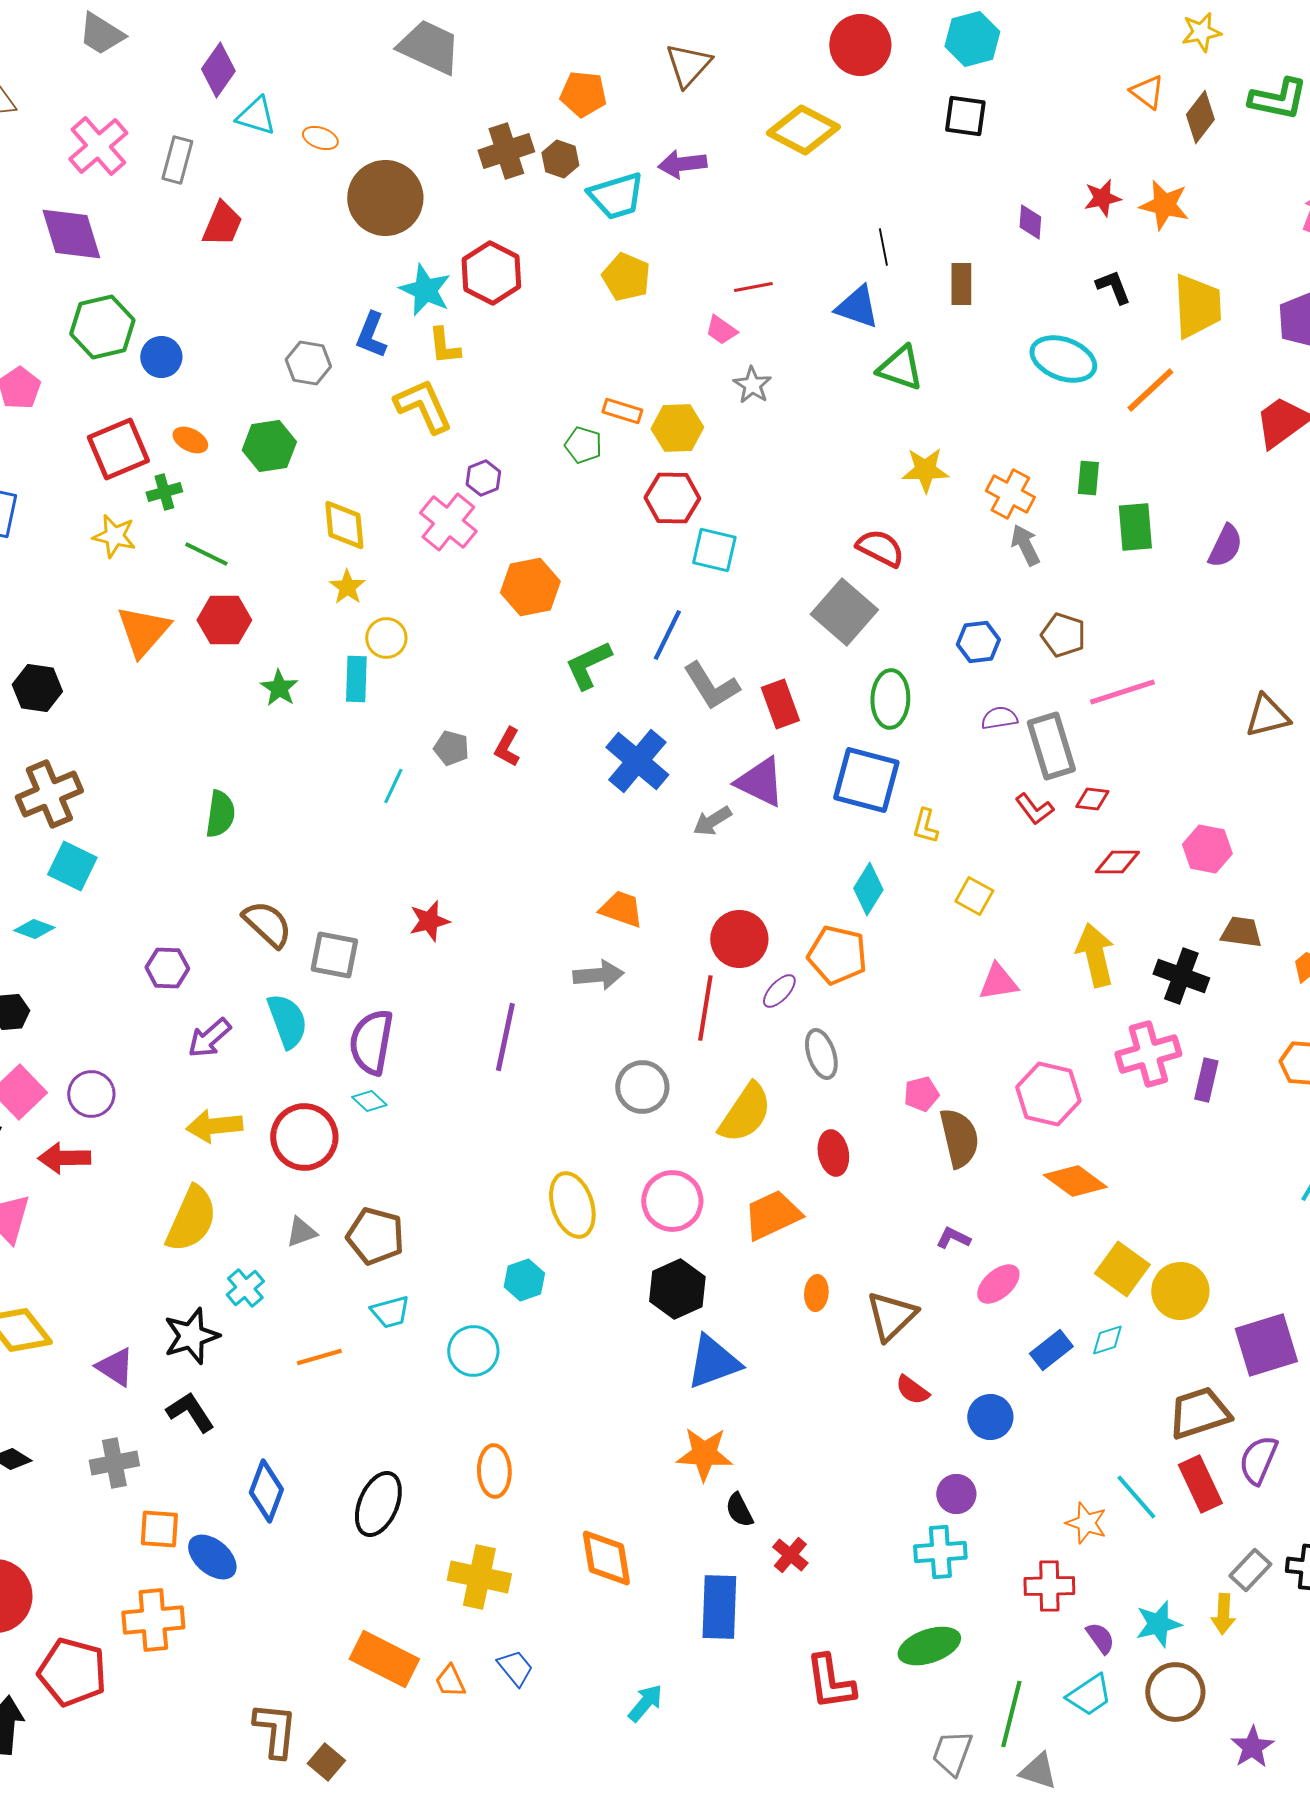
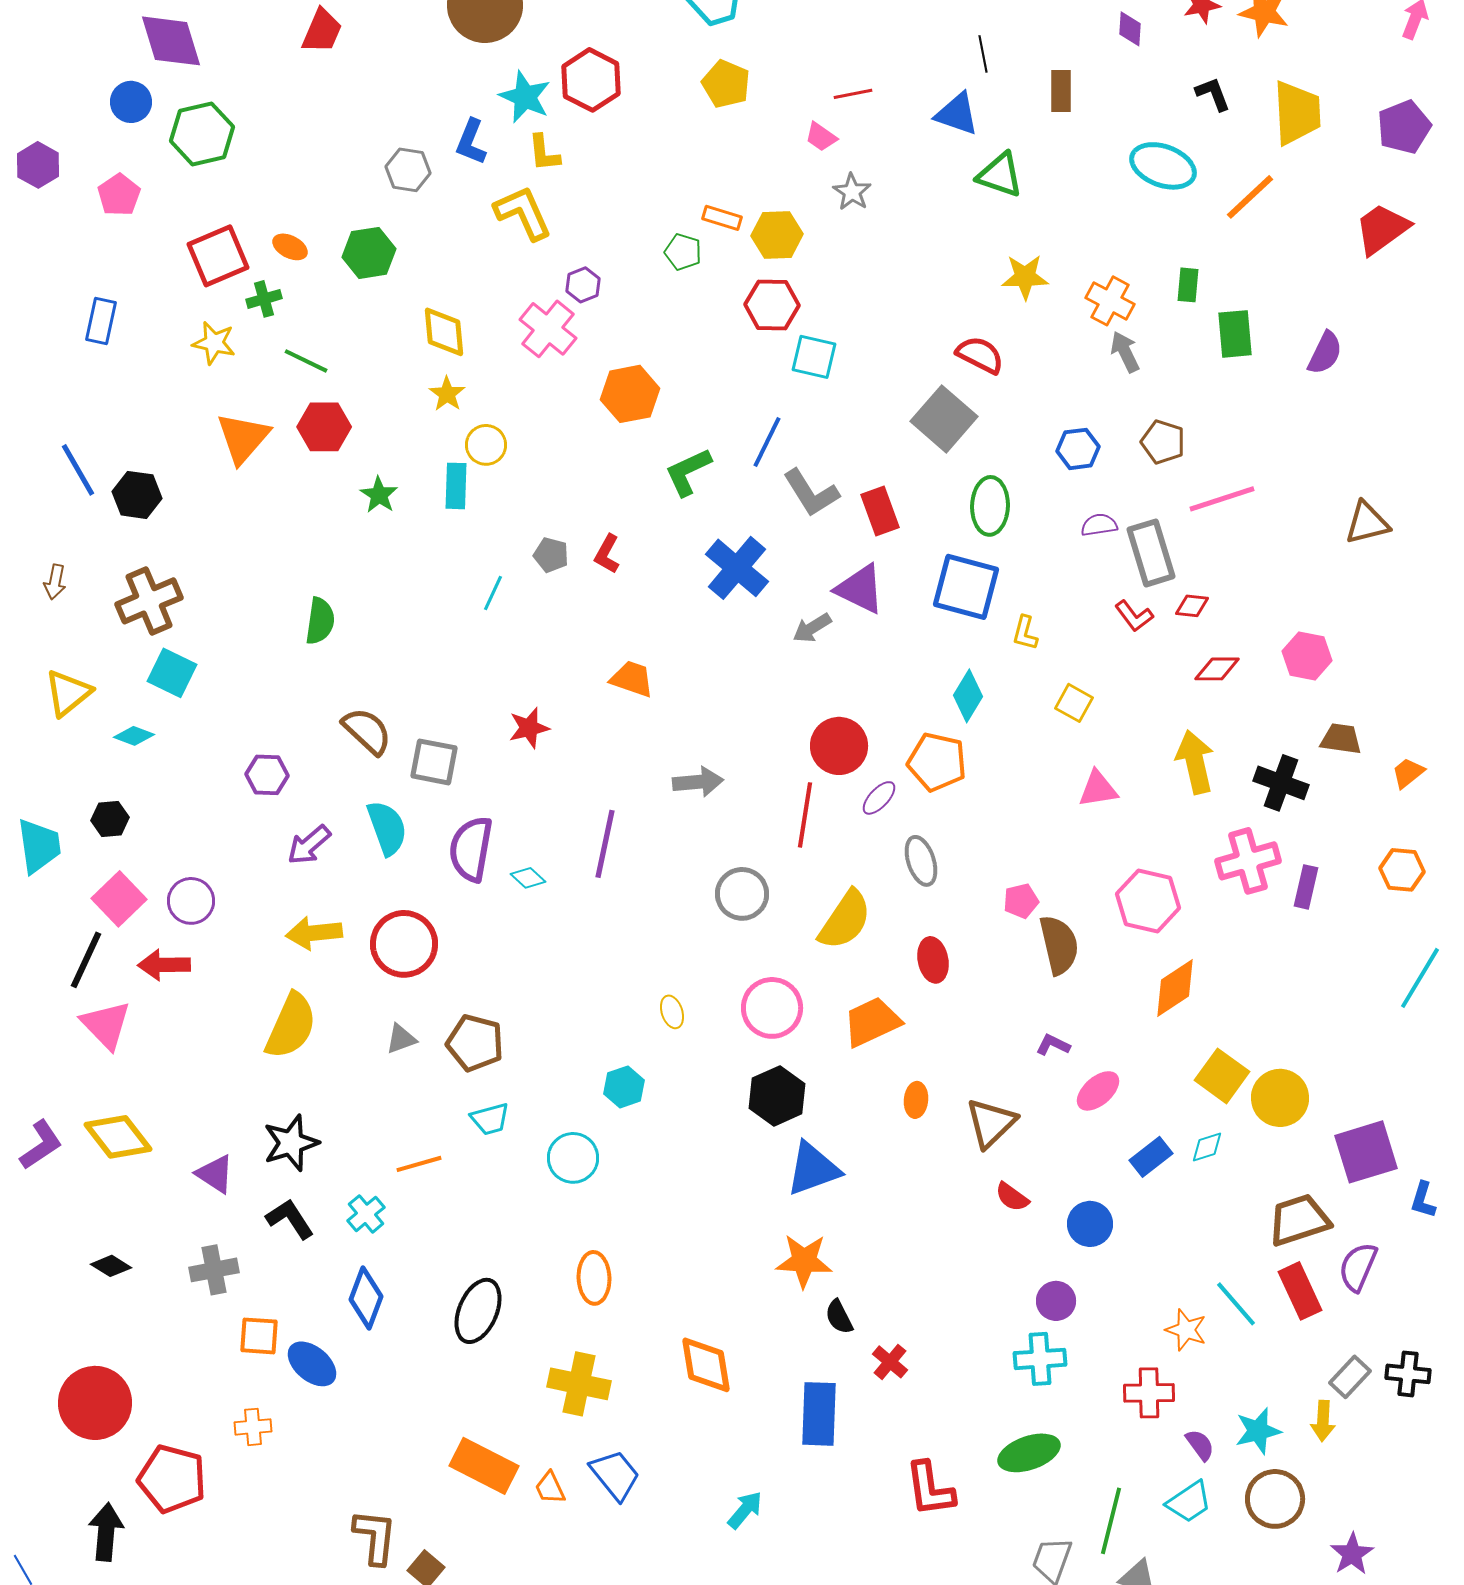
blue circle: (161, 357) -> (131, 102), moved
orange trapezoid: (621, 909) -> (632, 679), moved
cyan diamond: (369, 1101) -> (528, 878), moved
orange diamond: (1075, 1181) -> (1175, 988), turned -70
yellow ellipse: (572, 1205) -> (672, 1012), size x0.5
cyan cross: (245, 1288) -> (366, 1214), moved
orange cross: (153, 1620) -> (253, 1427), size x0.6
blue trapezoid: (515, 1668) -> (615, 1475), size x1.4

